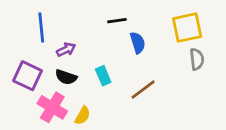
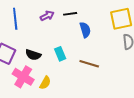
purple arrow: (66, 50) -> (47, 16), moved
brown line: (143, 89) -> (89, 64), turned 54

